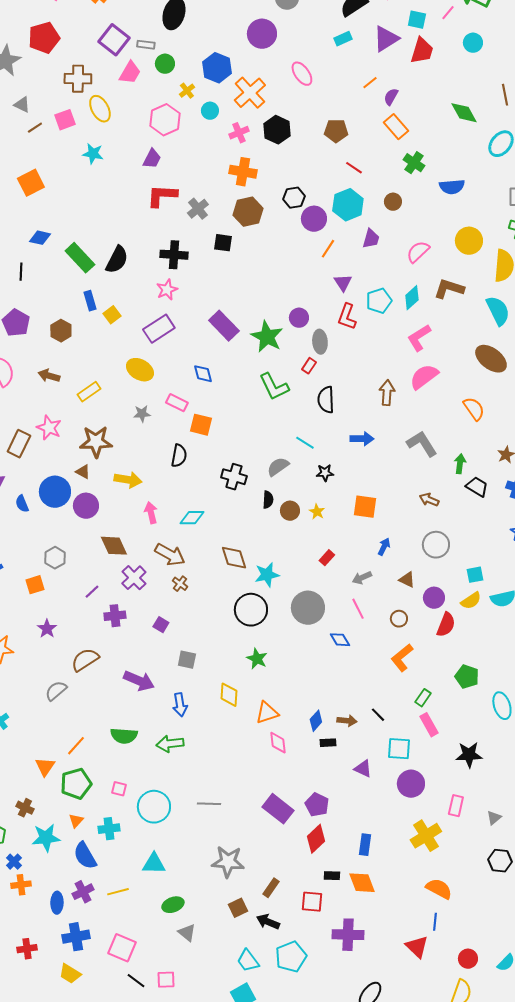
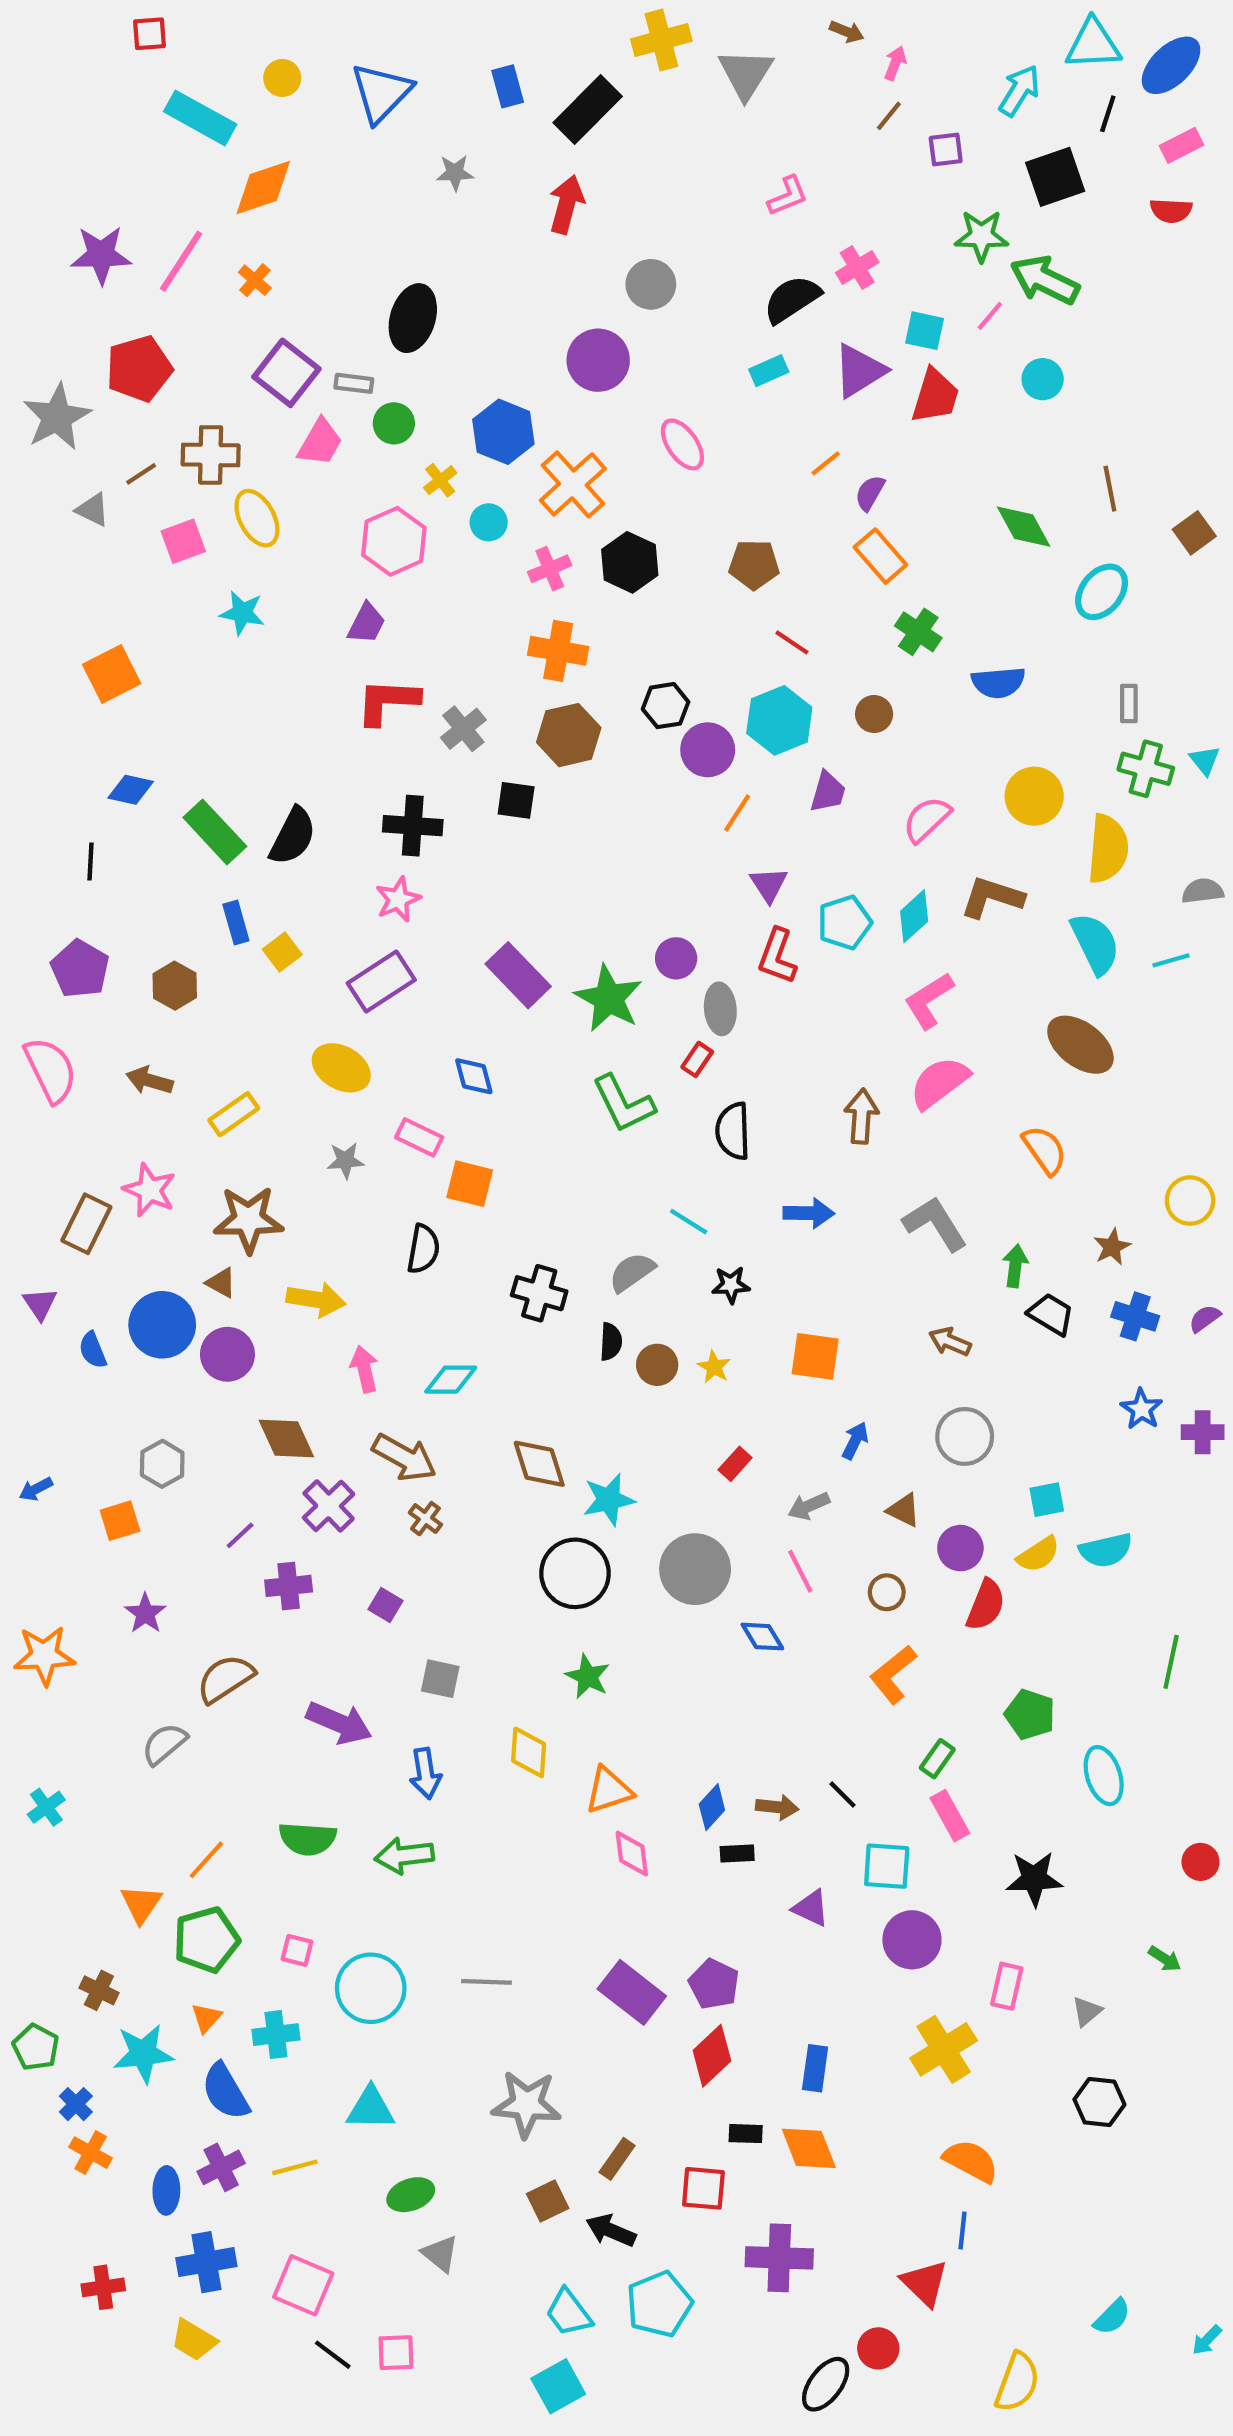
brown line: (35, 128) -> (141, 474), moved
orange cross: (21, 885) -> (91, 2153), turned 36
red circle: (468, 959) -> (878, 2348), moved

